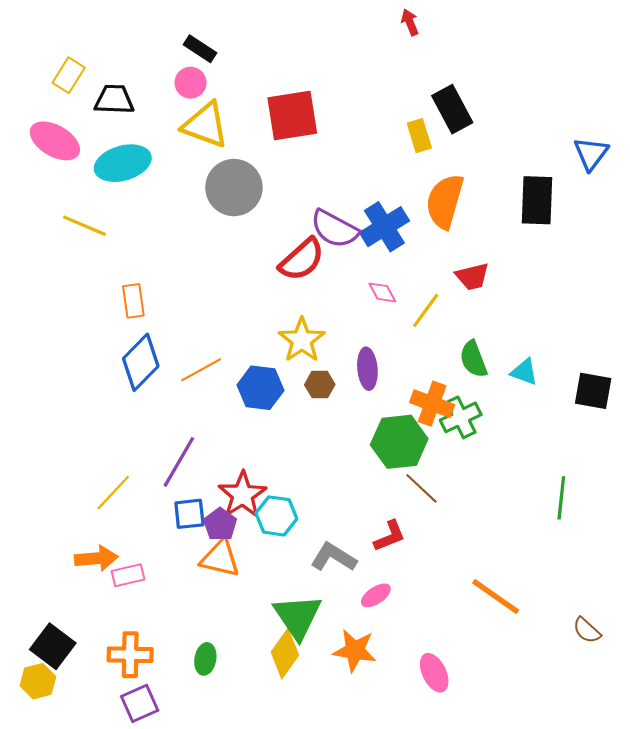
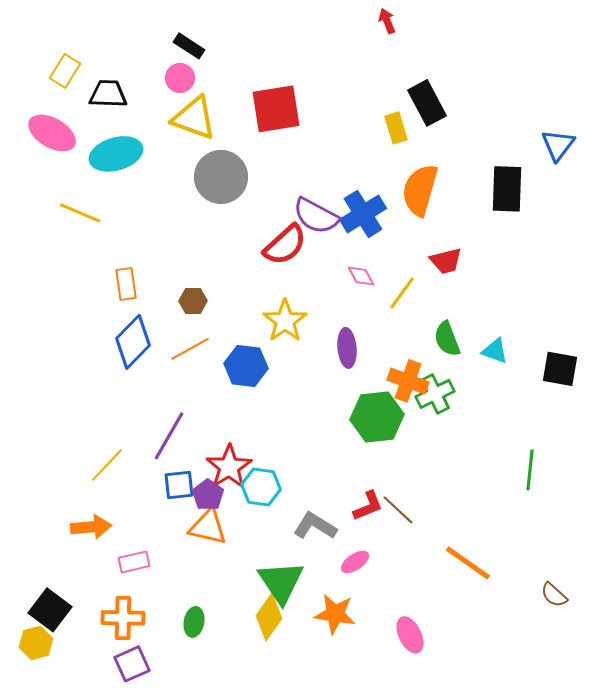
brown hexagon: (320, 385) -> (193, 301), moved
brown line: (421, 488) -> (398, 510), moved
pink rectangle: (128, 575) -> (134, 562), moved

